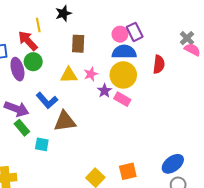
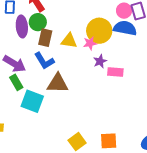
brown rectangle: (78, 44) -> (45, 38), moved
yellow circle: (123, 75) -> (99, 31), moved
pink rectangle: (122, 99) -> (115, 72), turned -35
cyan square: (42, 144) -> (32, 101), size x1.6

